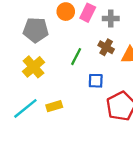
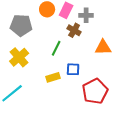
brown cross: (106, 47) -> (74, 30), moved
yellow rectangle: (54, 106) -> (53, 77), moved

